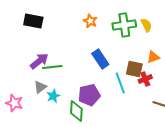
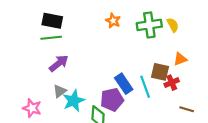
blue rectangle: (100, 59) -> (124, 84), moved
green line: (52, 67) -> (51, 38), moved
cyan star: (53, 96) -> (74, 101), size x1.5

